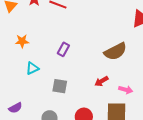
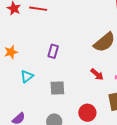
red arrow: (101, 81) -> (97, 74), turned -96

